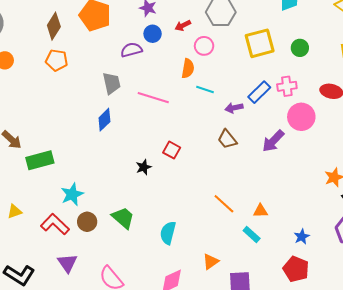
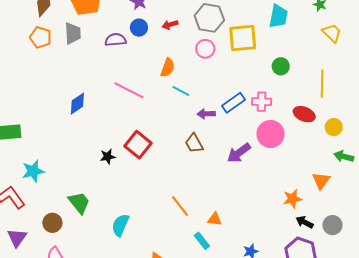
yellow square: (260, 43) -> (243, 38), moved
pink circle: (204, 46) -> (205, 49), moved
gray trapezoid: (112, 83) -> (73, 33), moved
red square: (172, 150) -> (138, 145), size x1.5
brown circle: (87, 222) -> (52, 223), moved

